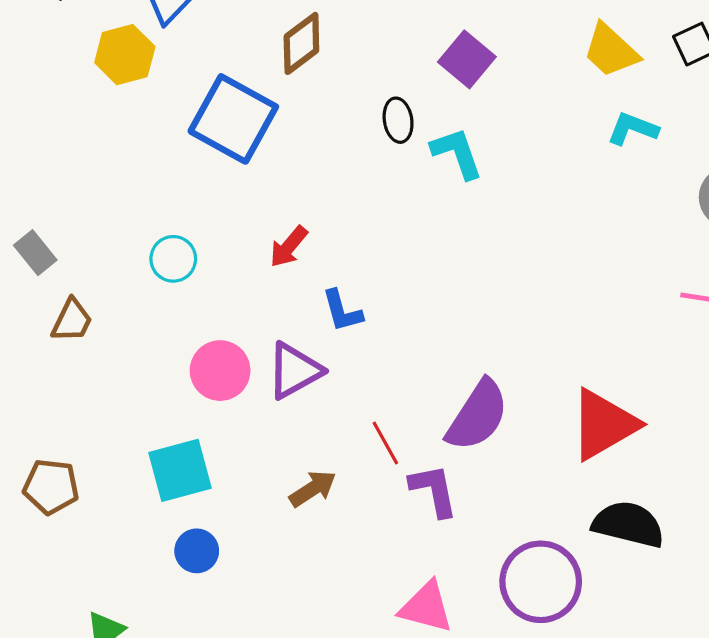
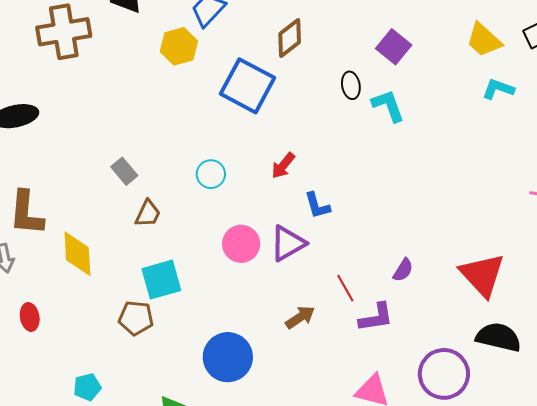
purple semicircle: (478, 415) -> (403, 270), size x0.5
red triangle: (604, 425) -> (482, 275), turned -42
cyan square: (180, 470) -> (161, 280), moved
purple L-shape: (434, 490) -> (376, 317), turned 93
blue circle: (197, 551) -> (228, 357), size x1.8

